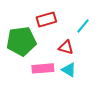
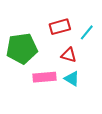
red rectangle: (46, 20) -> (60, 27), moved

